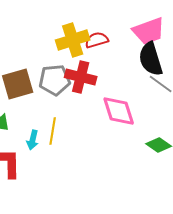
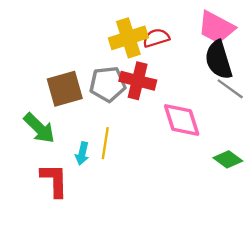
pink trapezoid: (149, 31) -> (216, 27), turned 48

